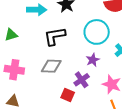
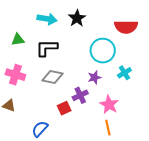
black L-shape: (55, 36) -> (47, 48), moved
red square: (68, 95) -> (64, 108), turned 32

